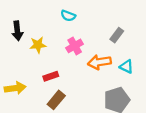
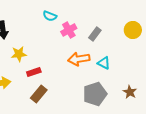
yellow star: (38, 45) -> (19, 54), moved
pink cross: (75, 46) -> (69, 30), moved

